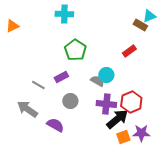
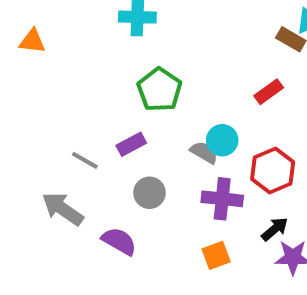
orange triangle: (12, 26) -> (32, 41), turned 32
red hexagon: (131, 102) -> (273, 171), moved
black arrow: (117, 119) -> (275, 229), moved, size x0.6
orange square: (123, 137) -> (216, 255), moved

